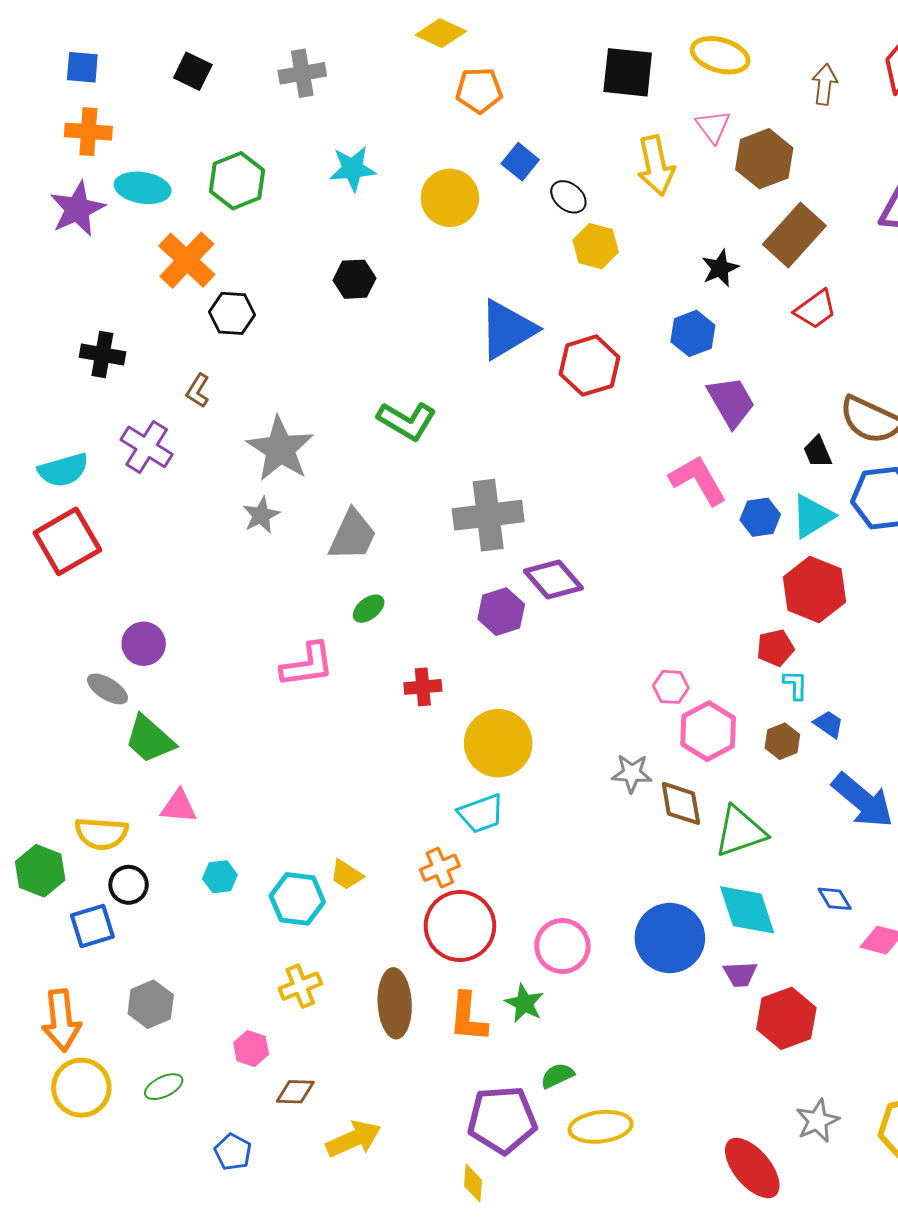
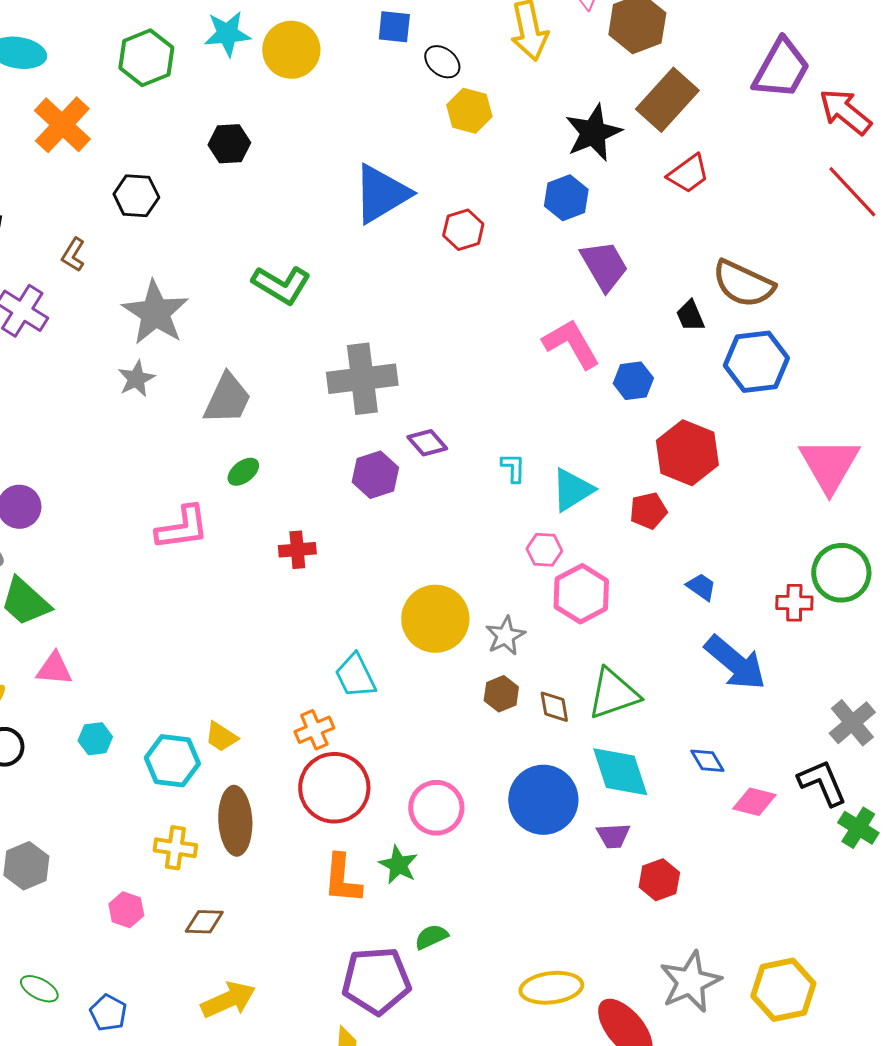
blue square: (520, 162) -> (394, 27), turned -33
green hexagon: (237, 181) -> (146, 58), moved
yellow circle: (450, 198) -> (291, 50), moved
black star: (720, 268) -> (593, 133), size x1.5
black hexagon: (232, 313) -> (136, 196), moved
red hexagon: (590, 366) -> (463, 230), size x0.7
cyan triangle: (812, 516) -> (572, 490), moved
purple diamond: (553, 579) -> (427, 443), size x0.7
cyan L-shape: (795, 685) -> (513, 468), moved
brown hexagon: (782, 741) -> (501, 694), moved
yellow circle: (498, 743) -> (435, 619), moved
gray star: (632, 773) -> (505, 636), turned -30
brown diamond: (681, 803) -> (554, 707), moved, size x0.7
cyan trapezoid: (481, 813) -> (355, 676), turned 84
yellow cross: (300, 986) -> (175, 848), turned 30
brown ellipse: (395, 1003) -> (235, 821), moved
red hexagon: (786, 1018) -> (659, 880), size x0.7
green ellipse: (164, 1087) -> (39, 989), moved, turned 54
brown diamond: (295, 1092) -> (204, 922), moved
gray star: (817, 1121) -> (690, 982), size x1.4
yellow ellipse: (601, 1127) -> (551, 988), moved

